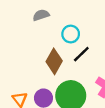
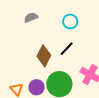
cyan circle: (71, 34) -> (70, 21), moved

